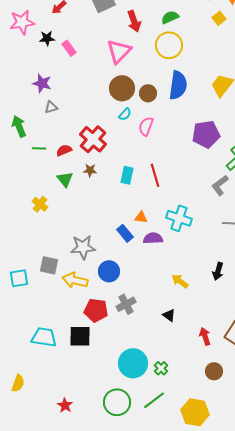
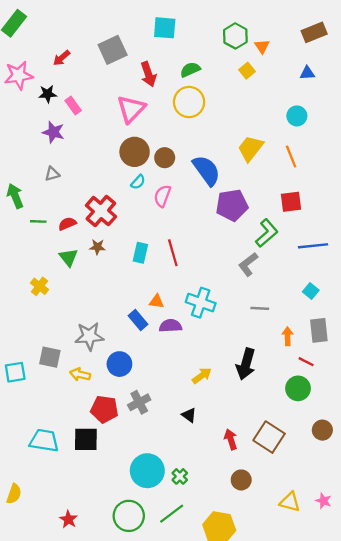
purple star: (42, 83) -> (53, 132), moved
blue semicircle: (178, 85) -> (206, 170), moved, turned -44
black arrow: (218, 271) -> (246, 364), size x1.5
yellow arrow: (75, 280) -> (80, 374), size x0.7
yellow arrow: (180, 281) -> (202, 376), turned 108

